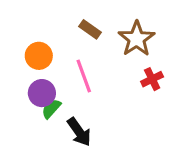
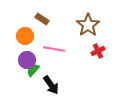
brown rectangle: (90, 29) -> (42, 19), moved
pink line: (84, 76) -> (54, 49), turned -60

